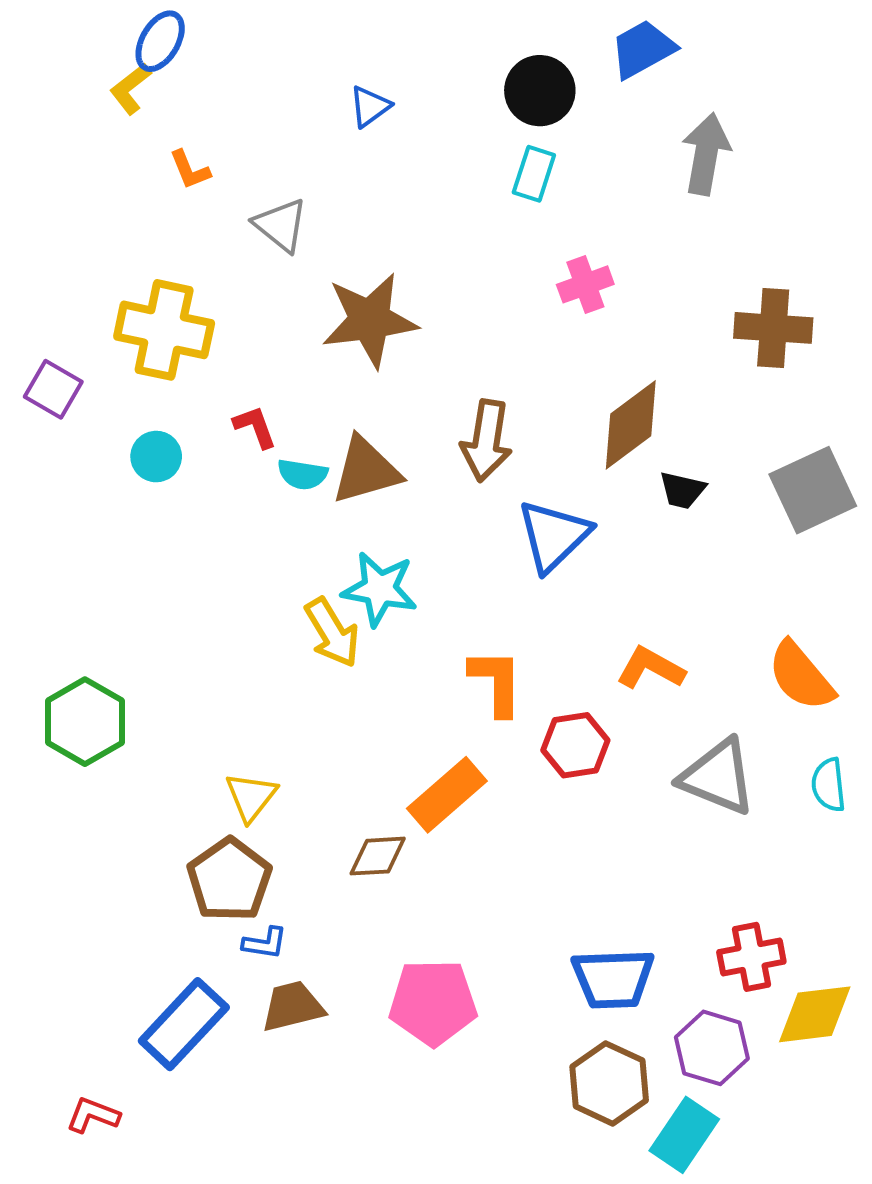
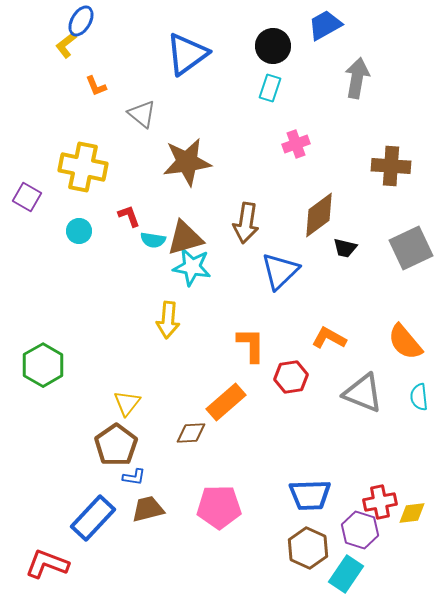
blue triangle: (370, 106) -> (187, 54), size x2.0
cyan star: (380, 589) -> (192, 267), moved
yellow arrow: (332, 633) -> (168, 320), turned 36
red cross: (751, 957) -> (380, 502), moved
yellow diamond: (815, 1014) -> (412, 513), size x0.7
red L-shape: (93, 1115) -> (47, 564), size x1.6

